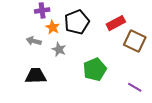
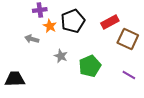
gray star: (59, 49) -> (61, 56), moved
black trapezoid: (36, 76) -> (15, 79), moved
purple line: (135, 87) -> (129, 75), moved

